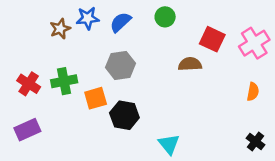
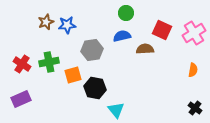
blue star: (88, 18) -> (67, 25), moved
blue semicircle: (120, 22) -> (122, 36), moved, turned 30
cyan triangle: (169, 144) -> (116, 110), moved

